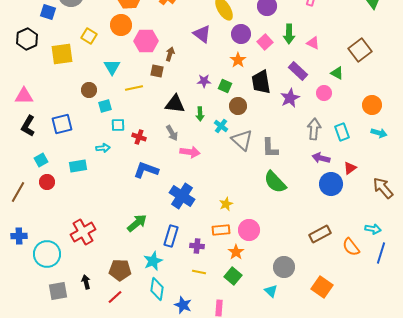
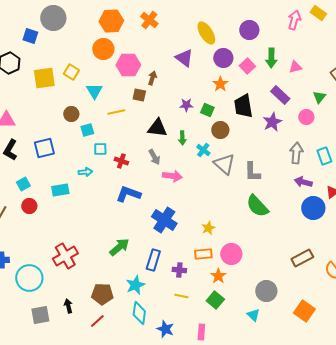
yellow square: (89, 36) -> (71, 72), moved
pink triangle: (313, 43) -> (295, 67), turned -40
green triangle: (337, 73) -> (319, 97), turned 40

